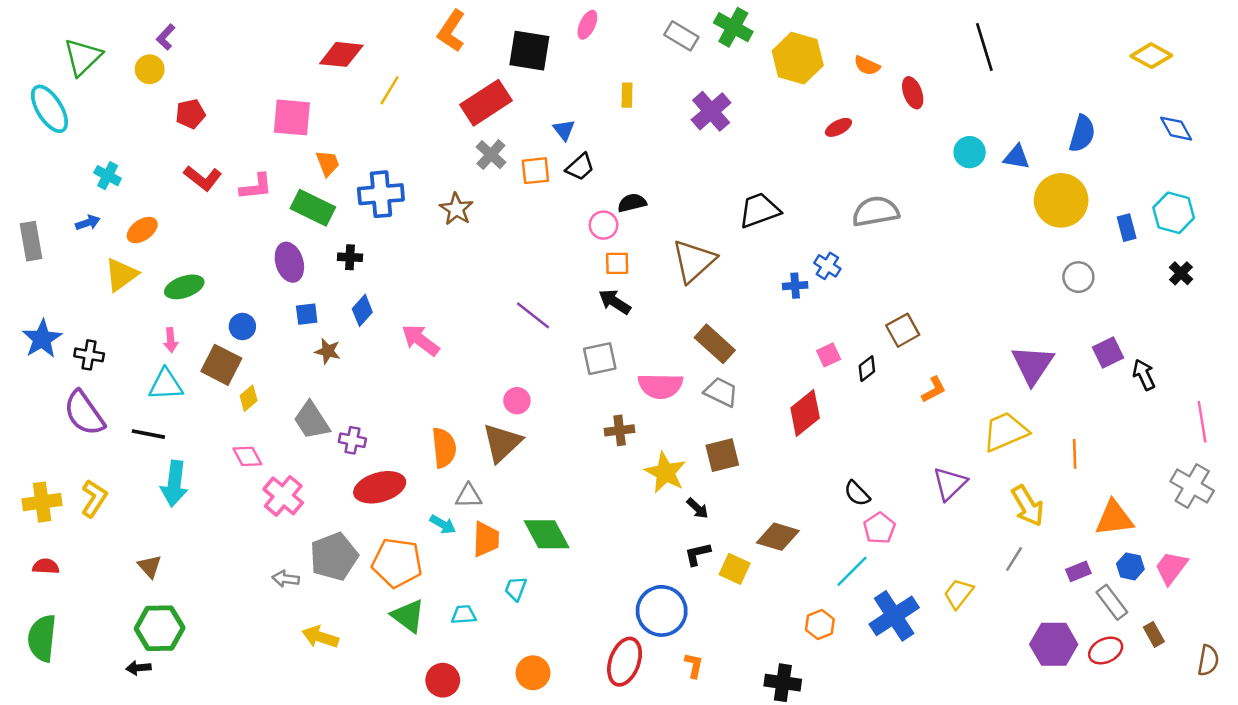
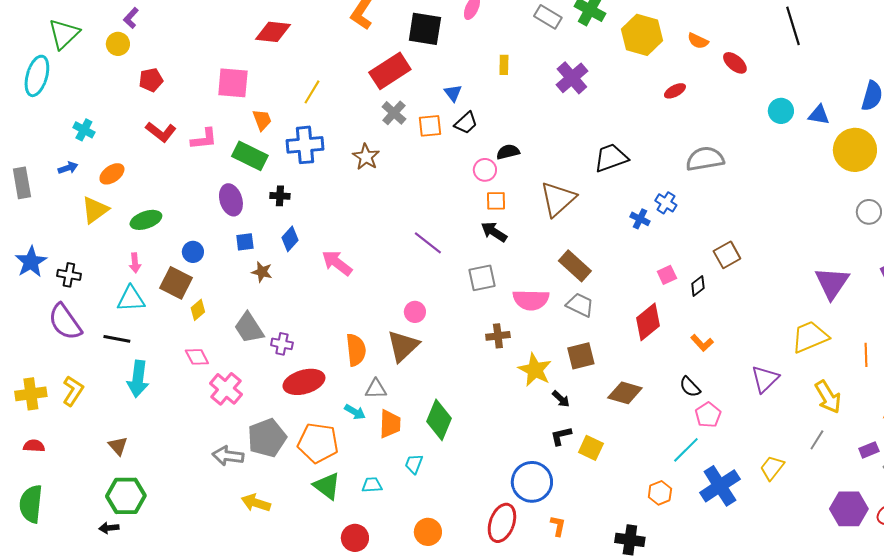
yellow line: (390, 90) -> (312, 92), moved
red ellipse: (913, 93) -> (735, 63), turned -30
cyan ellipse: (49, 109) -> (37, 76), turned 48
blue cross: (795, 286) -> (640, 219), turned 30
orange L-shape: (934, 390) -> (702, 343), moved, turned 75
green diamond: (547, 534) -> (439, 420), turned 51
brown diamond: (778, 537) -> (625, 393), moved
gray arrow: (286, 579) -> (228, 456), size x1.4

